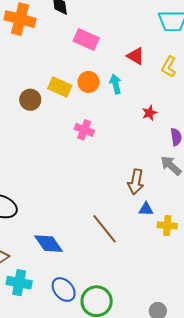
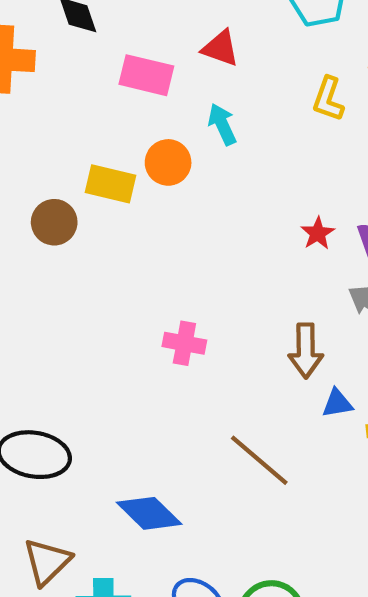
red triangle: (136, 56) -> (220, 48), moved
cyan arrow: (115, 84) -> (222, 124), moved
red star: (150, 113) -> (318, 233), moved
pink cross: (84, 130) -> (184, 343), moved

